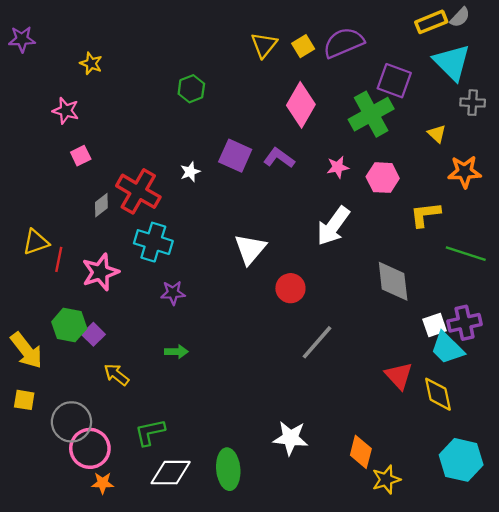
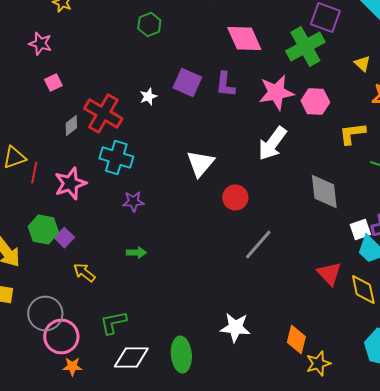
pink diamond: (301, 105) -> (244, 38), turned -54
purple L-shape: (279, 158) -> (225, 84), turned -120
pink star: (338, 167) -> (276, 92), size x1.8

